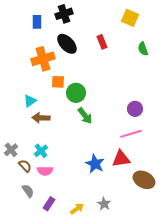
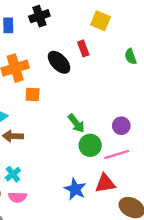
yellow square: (130, 18) -> (101, 21), moved
black ellipse: (67, 44) -> (59, 62), moved
green circle: (76, 93) -> (90, 145), moved
green arrow: (85, 116) -> (76, 123), moved

